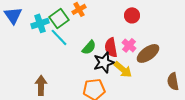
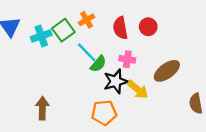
cyan line: (59, 37) -> (87, 52), moved
pink cross: (129, 45) -> (127, 59), moved, turned -32
red semicircle: (111, 47) -> (120, 28), moved

